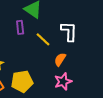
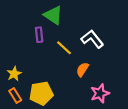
white L-shape: (69, 31) -> (92, 39), turned -40
pink star: (63, 81) -> (100, 93), moved

